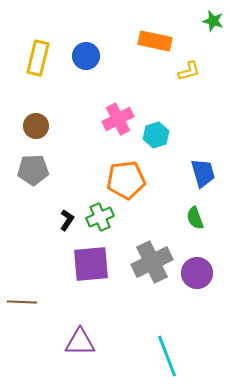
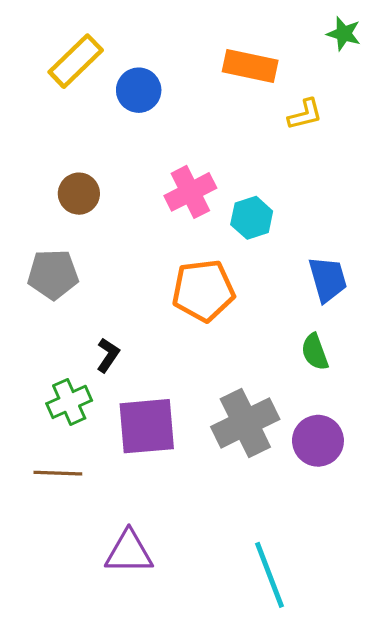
yellow rectangle: (38, 58) -> (76, 61), moved, turned 32
brown circle: (36, 126) -> (79, 194), moved
green cross: (100, 217) -> (69, 402), moved
brown line: (22, 302) -> (58, 473), moved

